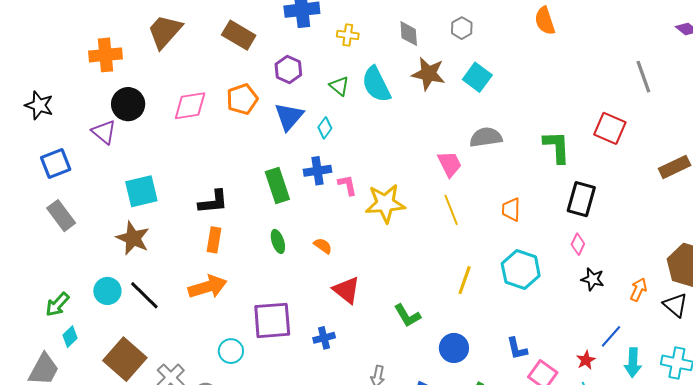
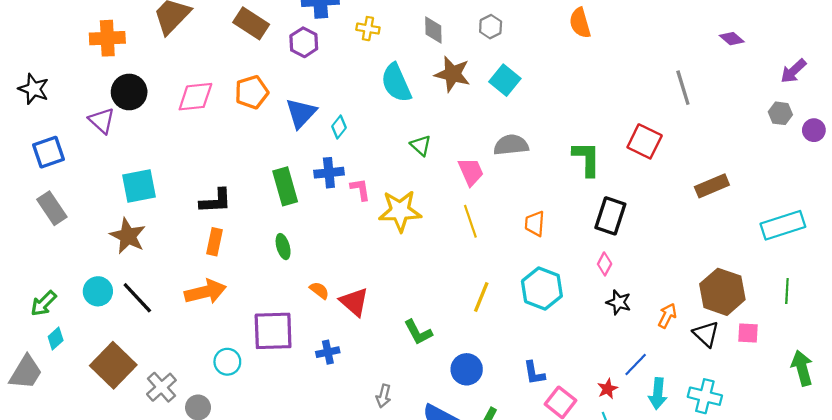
purple hexagon: (288, 70) -> (304, 42), moved
green triangle: (339, 86) -> (421, 145), moved
orange semicircle: (323, 246) -> (319, 290), moved

